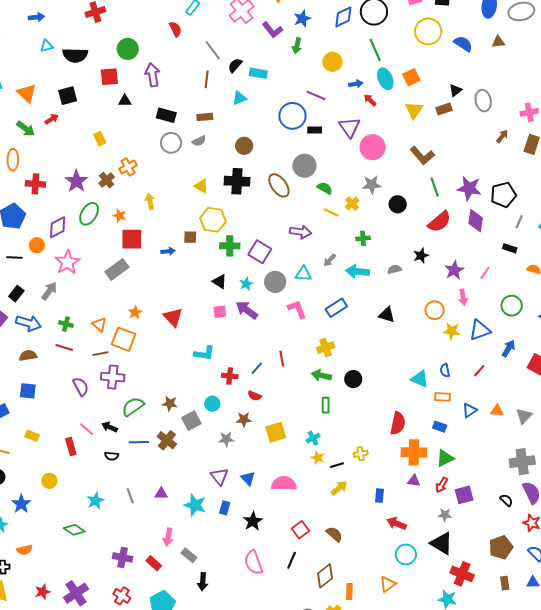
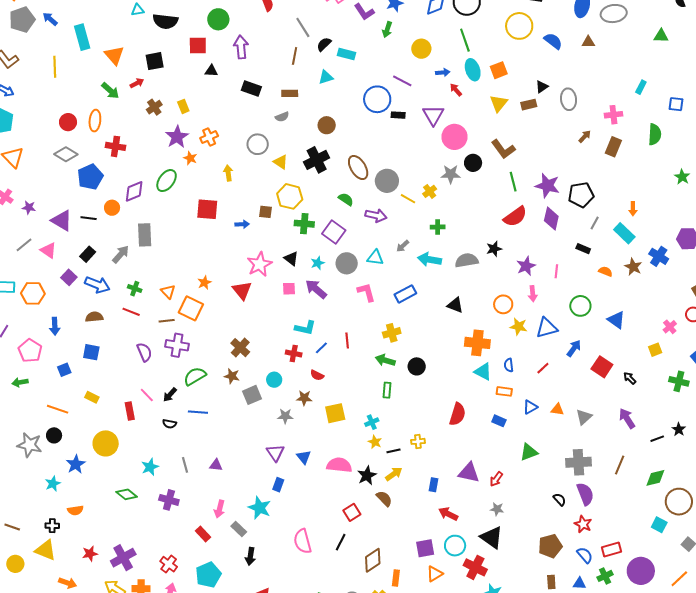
gray circle: (171, 143) -> (258, 144), moved
gray circle: (304, 166) -> (387, 181), moved
brown cross: (107, 180) -> (154, 107), moved
purple star: (76, 181) -> (177, 137), moved
black cross: (237, 181) -> (317, 160), turned -35
green semicircle: (325, 188) -> (346, 199), moved
black circle: (398, 204) -> (473, 163), moved
orange star: (120, 216) -> (190, 158), moved
pink star: (67, 262) -> (260, 264), moved
gray rectangle: (117, 269) -> (145, 235), moved, turned -60
gray semicircle: (395, 269) -> (467, 260), size x1.6
pink line: (485, 273) -> (556, 271), turned -32
cyan L-shape: (204, 353) -> (305, 328), moved
black arrow: (110, 427) -> (170, 395), turned -77
brown cross: (167, 440) -> (240, 348), moved
orange cross: (414, 452) -> (477, 343), moved
green triangle: (445, 458) -> (529, 452), moved
yellow circle: (49, 481) -> (106, 443), size x1.6
purple triangle: (414, 481) -> (469, 473), size x1.6
purple square: (464, 495) -> (425, 548), moved
cyan star: (195, 505) -> (260, 508), moved
black star: (253, 521) -> (367, 475), moved
brown semicircle: (334, 534) -> (384, 499), moved
purple cross: (123, 557) -> (169, 500), moved
red cross: (462, 574) -> (475, 567), moved

